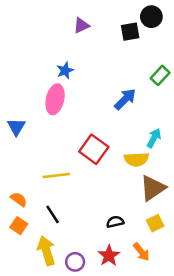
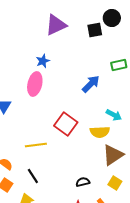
purple triangle: (81, 25) -> (56, 25), size x1.6
green rectangle: (160, 75) -> (119, 65), turned 35
cyan arrow: (154, 138) -> (114, 115), turned 91
yellow square: (155, 223) -> (115, 183), turned -32

